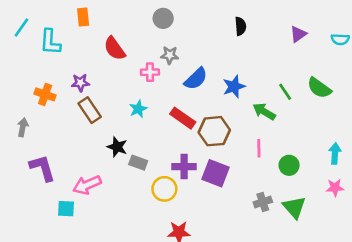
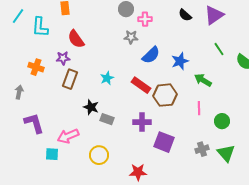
black semicircle: (240, 26) -> (185, 15), turned 136
purple triangle: (298, 34) -> (214, 15), moved, size x1.5
red semicircle: (115, 49) -> (76, 39), moved
pink cross: (150, 72) -> (145, 19), moved
green line: (285, 92) -> (219, 49), moved
brown rectangle: (90, 110) -> (70, 79), turned 54
purple square: (216, 173) -> (164, 142), moved
yellow circle: (164, 189) -> (99, 155), moved

